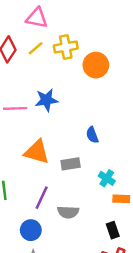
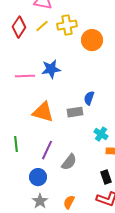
blue semicircle: (92, 135) -> (89, 98), turned 40
gray rectangle: (71, 164) -> (75, 112), moved
gray semicircle: (68, 212) -> (69, 162), turned -54

